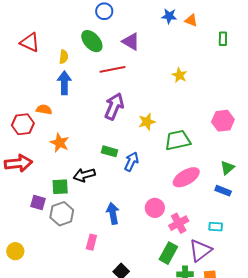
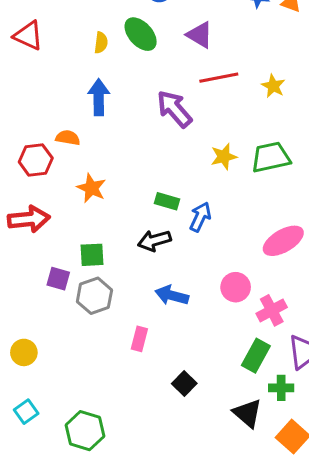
red triangle: (30, 42) -> (28, 36), moved
yellow semicircle: (64, 57) -> (101, 43), moved
red line: (113, 69) -> (219, 78), moved
purple arrow: (114, 106) -> (174, 109), moved, turned -64
green trapezoid: (178, 140) -> (271, 157), moved
black arrow: (84, 175) -> (154, 241), moved
blue arrow: (113, 213) -> (172, 295), turned -65

